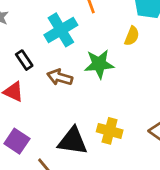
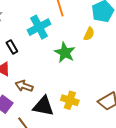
green star: (99, 64) -> (65, 53), turned 30
brown arrow: (60, 77) -> (24, 86), moved

